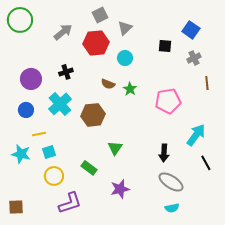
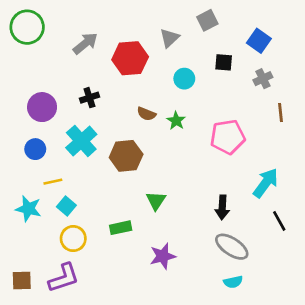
gray square: (100, 15) -> (207, 20), moved
cyan circle: (125, 58) -> (184, 79), moved
cyan square: (49, 152) -> (66, 206), turned -32
green rectangle: (89, 168) -> (121, 228), turned -49
purple L-shape: (70, 203) -> (64, 278), moved

